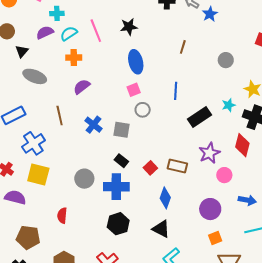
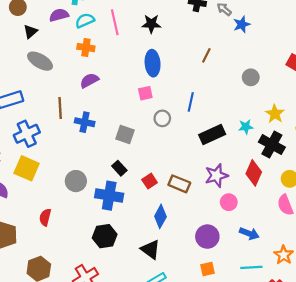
gray circle: (143, 110) -> (162, 118), moved
blue cross: (94, 125) -> (85, 122), moved, turned -36

